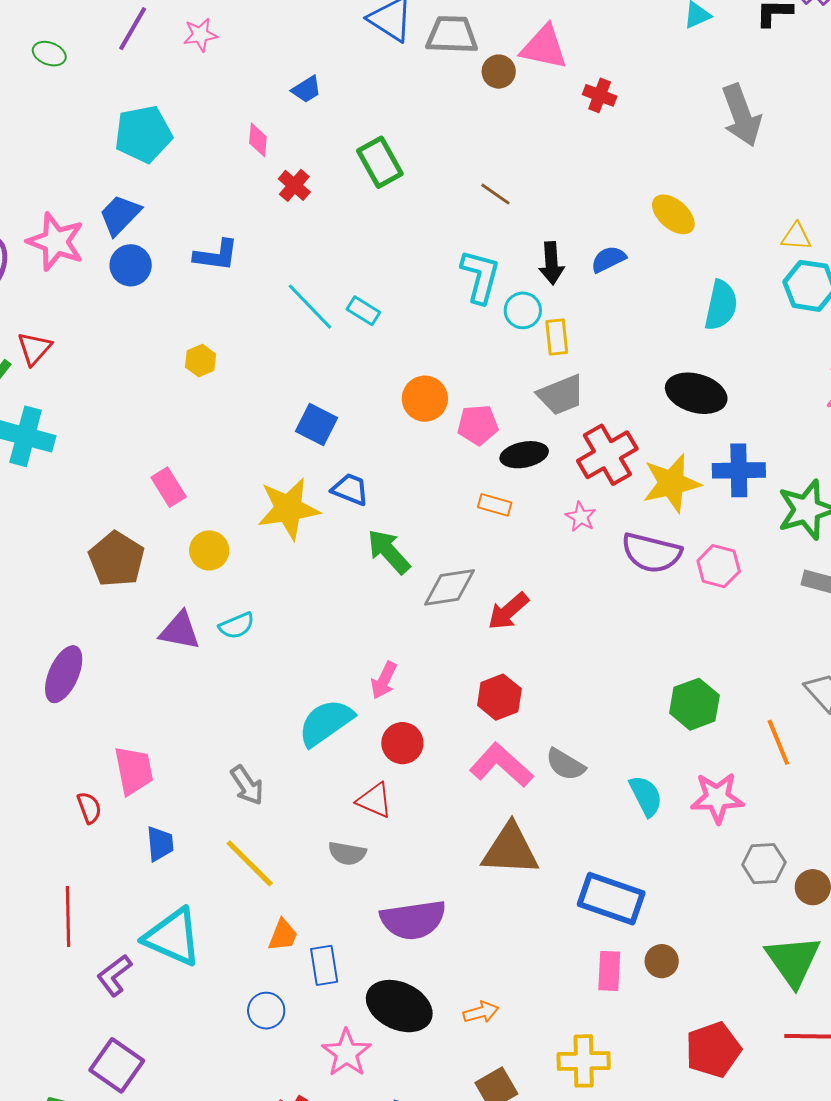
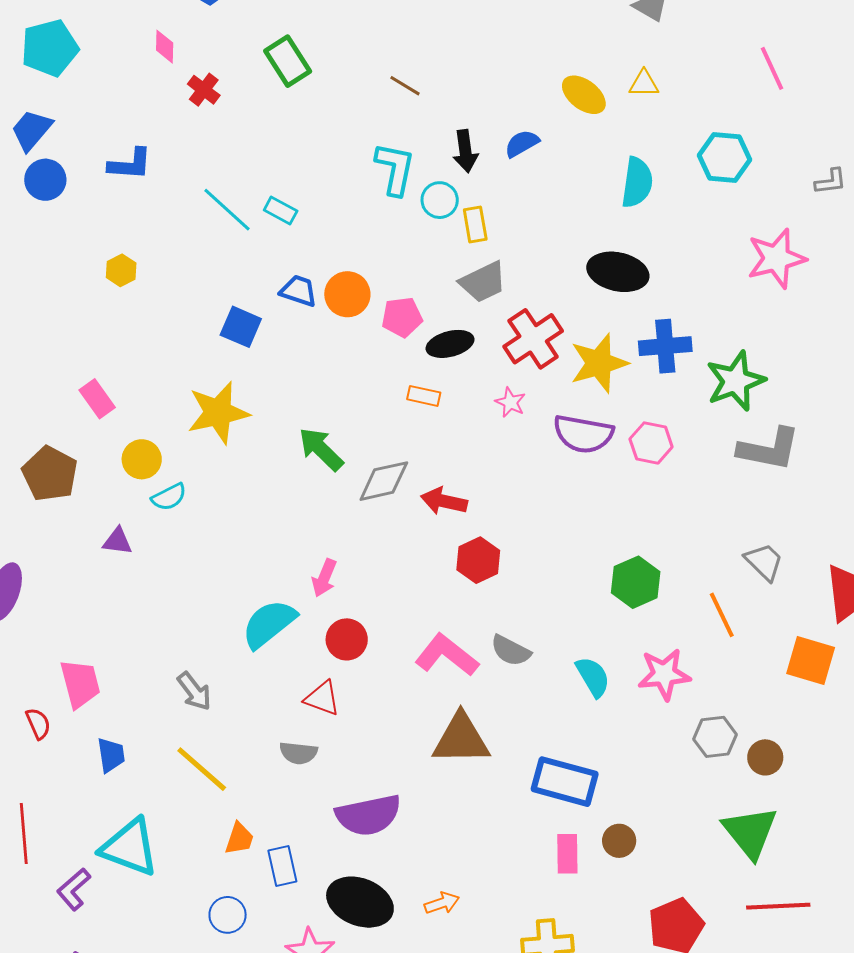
yellow triangle: (796, 237) -> (644, 84), moved
blue trapezoid: (350, 489) -> (299, 291), moved
red arrow: (508, 611) -> (444, 501), turned 57
cyan semicircle: (237, 626) -> (169, 497), moved
purple triangle: (180, 631) -> (117, 541), size x0.7
red hexagon: (499, 697) -> (478, 560), moved

